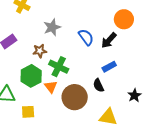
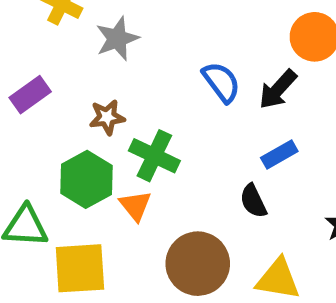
gray star: (52, 27) -> (117, 39), moved
brown circle: (75, 97) -> (198, 264), moved
yellow square: (28, 112) -> (80, 268), size x1.6

